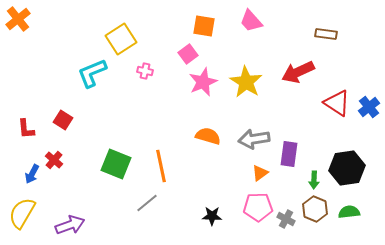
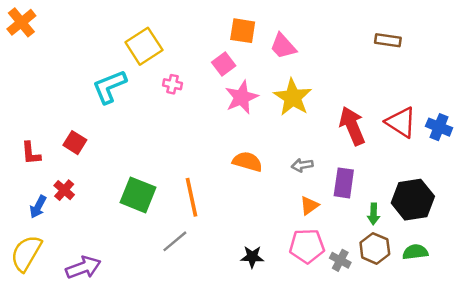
pink trapezoid: (251, 21) -> (283, 46), moved
red arrow: (298, 72) -> (352, 126), moved, turned 92
blue cross: (369, 107) -> (439, 127), turned -30
gray arrow: (254, 139) -> (302, 165), size x0.6

